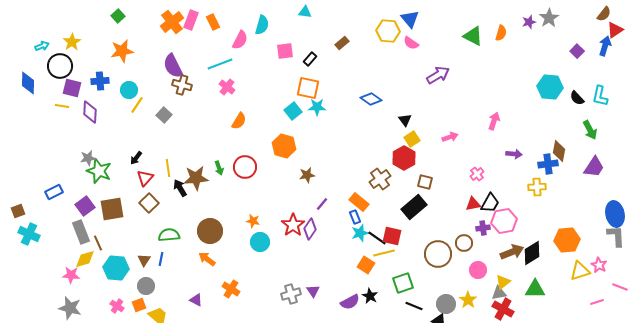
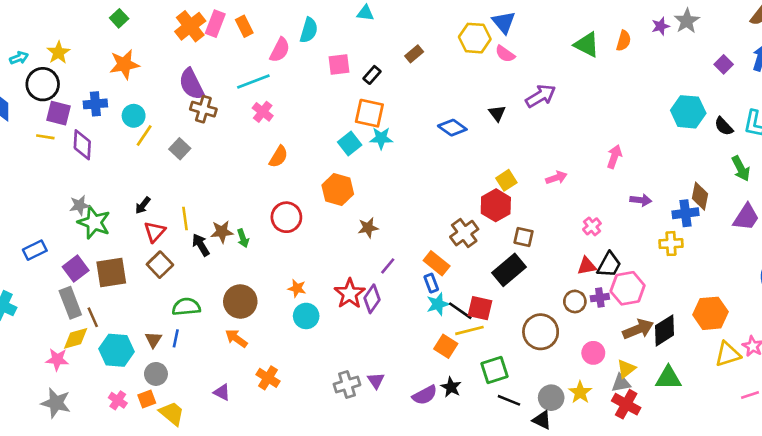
black triangle: (405, 120) -> (497, 113), moved
green arrow: (219, 168) -> (243, 238), moved
brown star: (196, 178) -> (222, 232), size x0.7
brown circle: (464, 243) -> (575, 301), moved

